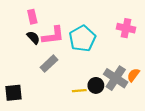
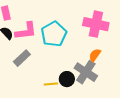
pink cross: (126, 28) -> (96, 24), size x1.4
orange semicircle: (133, 75) -> (95, 55), moved

